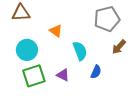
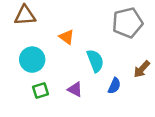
brown arrow: (119, 47) -> (142, 69), moved
green square: (34, 76) -> (40, 91), size x0.6

